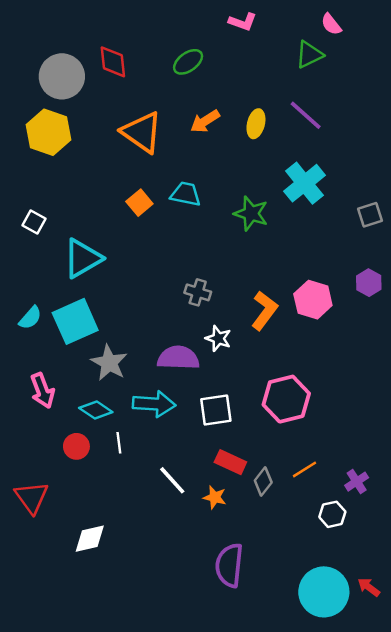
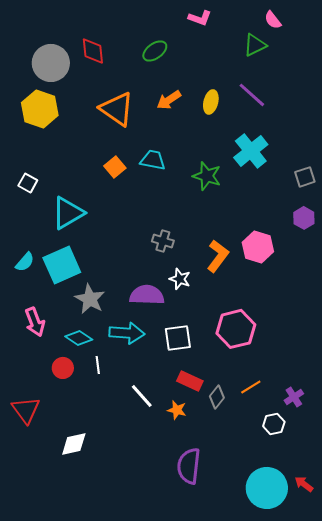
purple hexagon: (369, 283) -> (304, 218), moved

